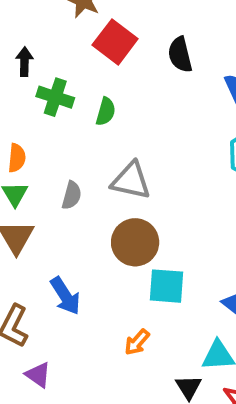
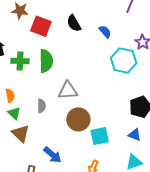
green semicircle: (106, 112) -> (46, 61), size x1.6

